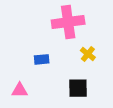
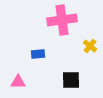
yellow cross: (88, 54) -> (90, 46), moved

